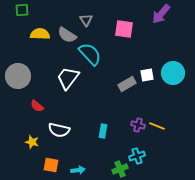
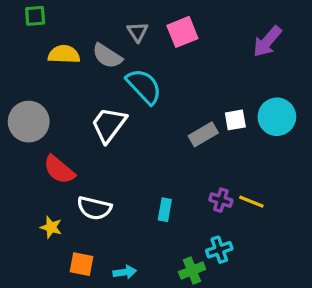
purple arrow: (161, 14) -> (267, 42), moved
pink square: (124, 29) -> (182, 32), moved, turned -30
red semicircle: (37, 106) -> (59, 170), size x1.5

